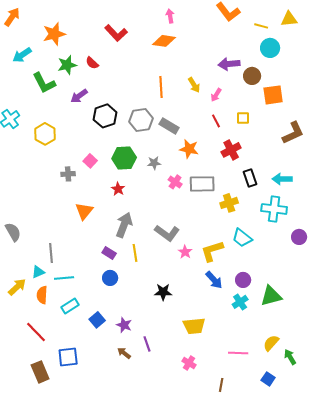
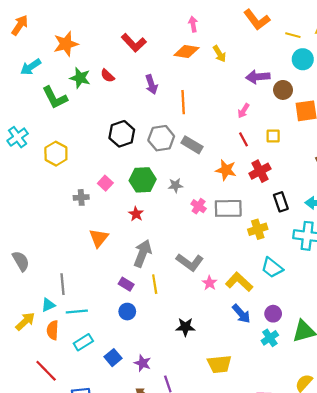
green star: (67, 65) -> (80, 78), turned 30
yellow arrow: (194, 85) -> (219, 54), moved
purple arrow: (79, 96) -> (151, 84), moved, turned -72
orange star: (189, 149) -> (226, 170), moved
yellow L-shape: (212, 251) -> (239, 282), turned 60

